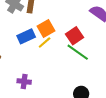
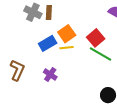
yellow line: (45, 43) -> (67, 48), turned 40
purple cross: (24, 82) -> (50, 74), moved, turned 32

